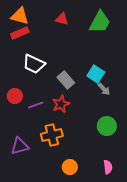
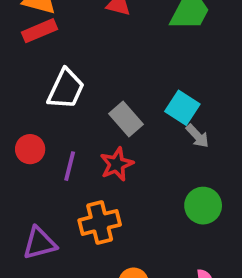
white trapezoid: (34, 64) -> (66, 89), turned -90
purple line: (36, 105) -> (70, 166), turned -56

